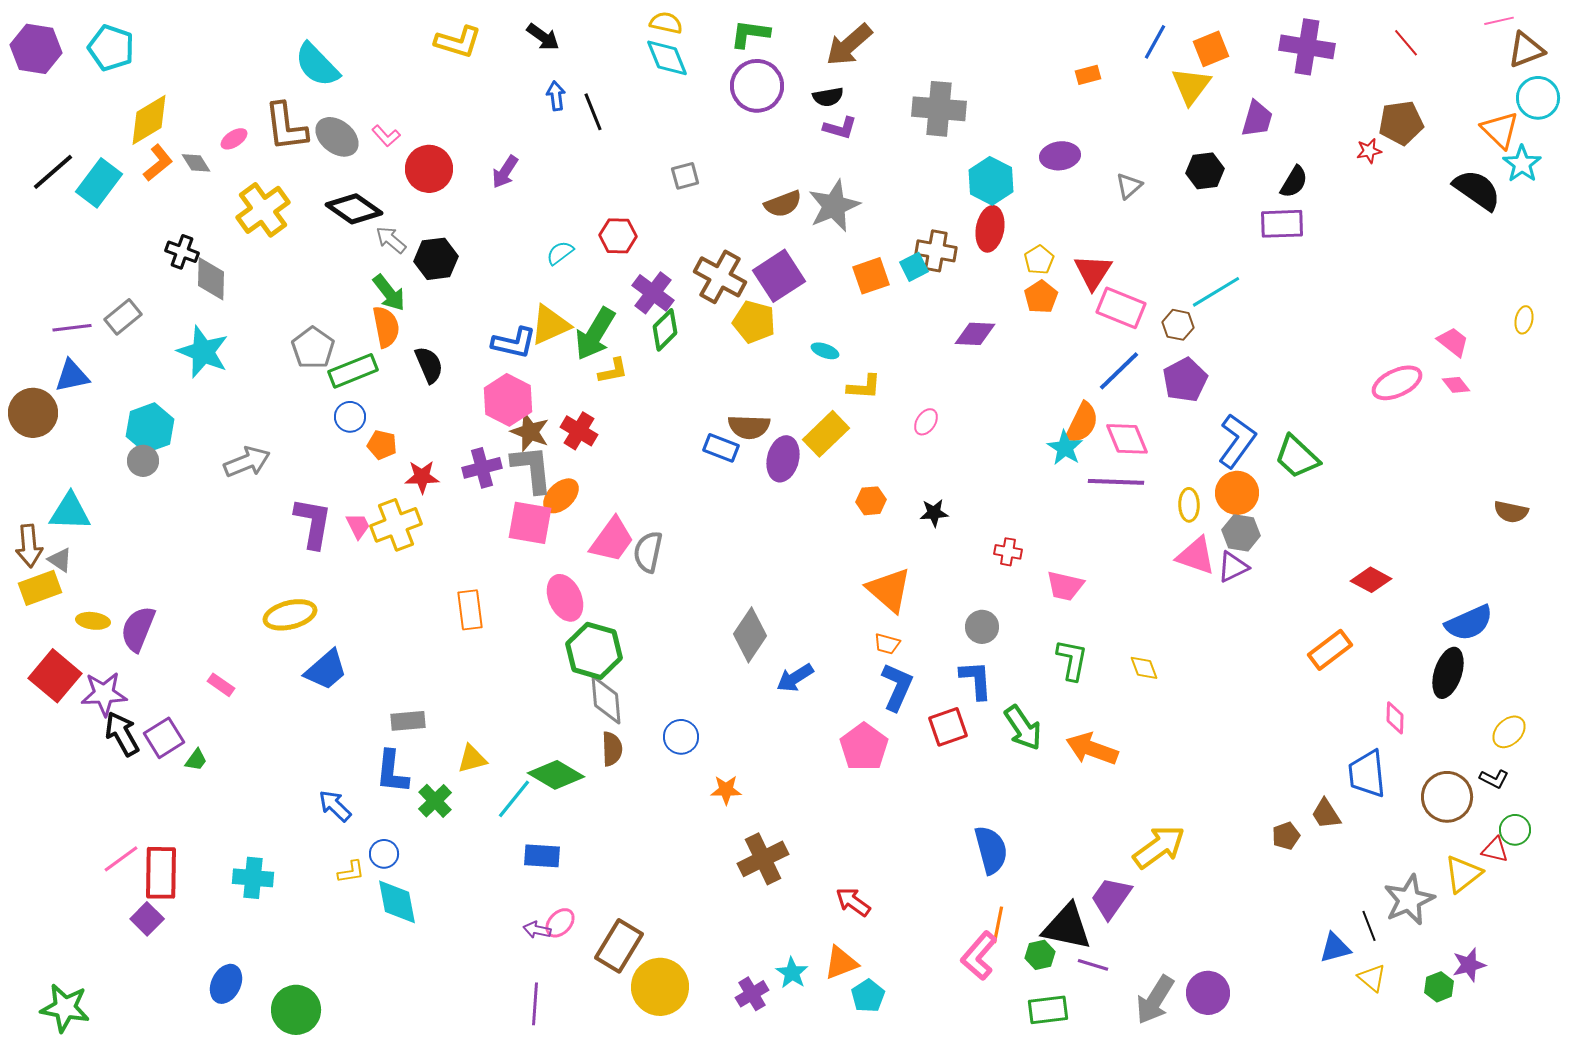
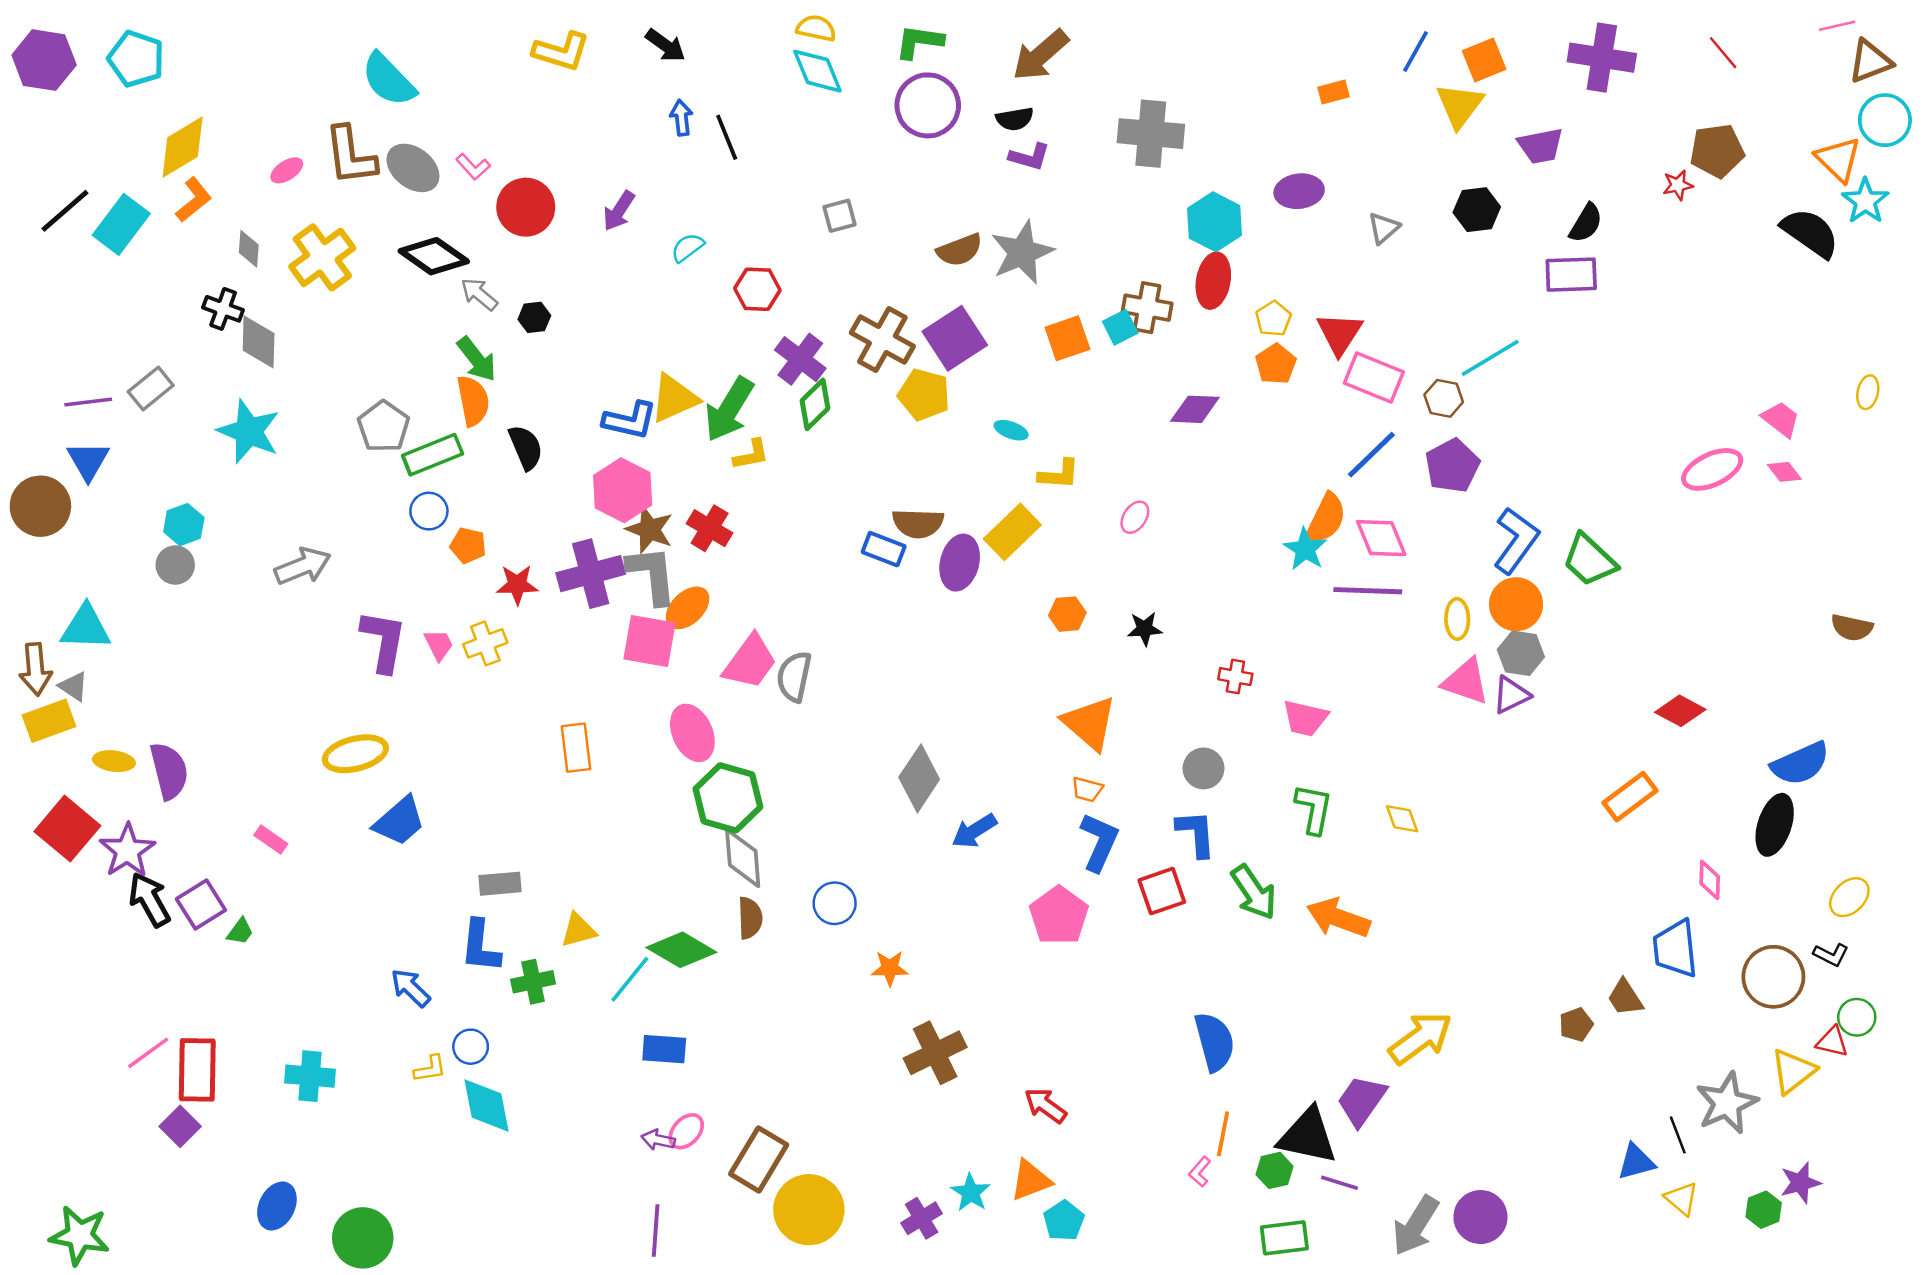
purple trapezoid: (1257, 119) -> (1541, 146), turned 63
gray diamond: (196, 163) -> (249, 249), moved, turned 36
cyan semicircle: (560, 253) -> (688, 248), moved
black hexagon: (436, 259) -> (534, 317), size x0.6
blue triangle: (72, 376) -> (88, 461), turned -48
cyan hexagon: (150, 428) -> (184, 525), size x0.7
purple cross: (482, 468) -> (591, 574), size x1.4
yellow cross: (396, 525) -> (485, 643), size x0.7
purple semicircle: (138, 629) -> (169, 771), turned 144
purple star: (104, 694) -> (127, 851), turned -30
green cross: (435, 801) -> (533, 982), turned 32
pink L-shape: (979, 956) -> (1200, 1172), size x0.5

